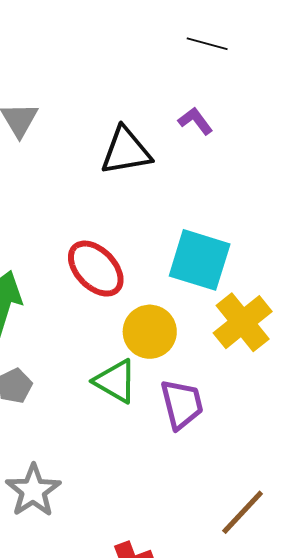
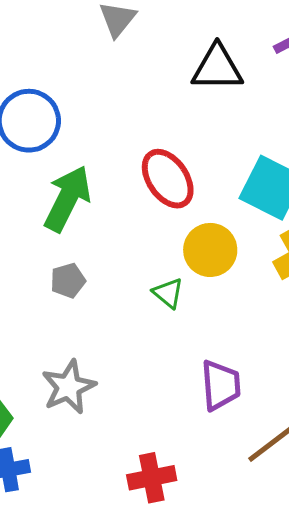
green triangle: (115, 381) -> (168, 293), size x0.7
purple trapezoid: (182, 404) -> (221, 385), moved

